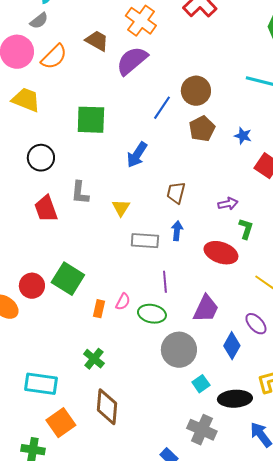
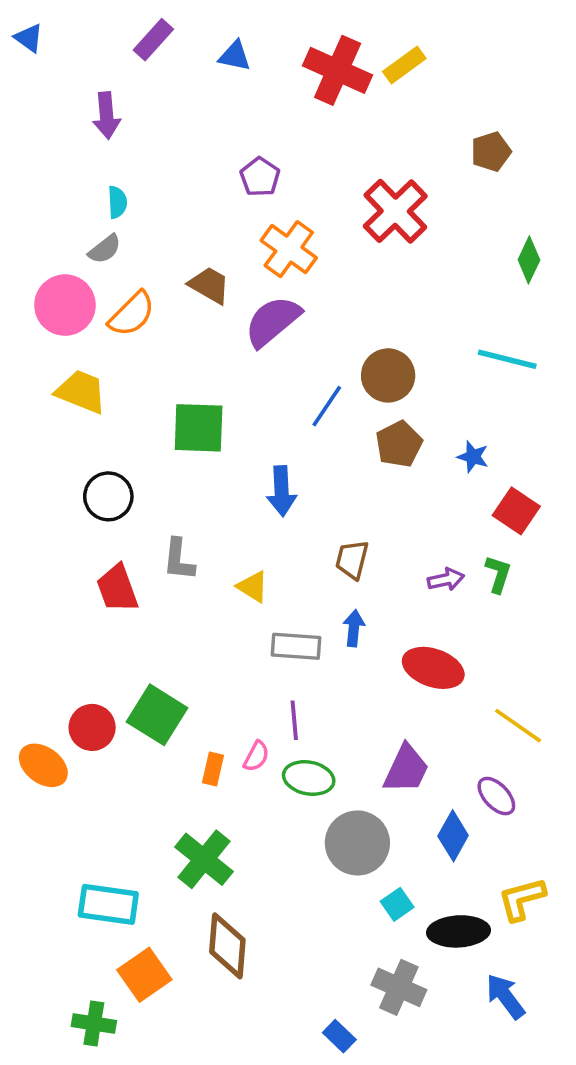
blue arrow: (137, 155) -> (282, 491), turned -36
yellow triangle: (121, 208) -> (253, 587), turned -30
green L-shape: (246, 229) -> (498, 574), moved
purple line: (165, 282) -> (294, 720), moved
green cross: (94, 359) -> (204, 859), size x1.5

